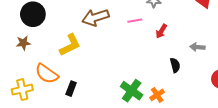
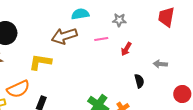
yellow L-shape: (70, 45) -> (40, 62), turned -145
orange semicircle: (47, 74) -> (18, 89), turned -60

